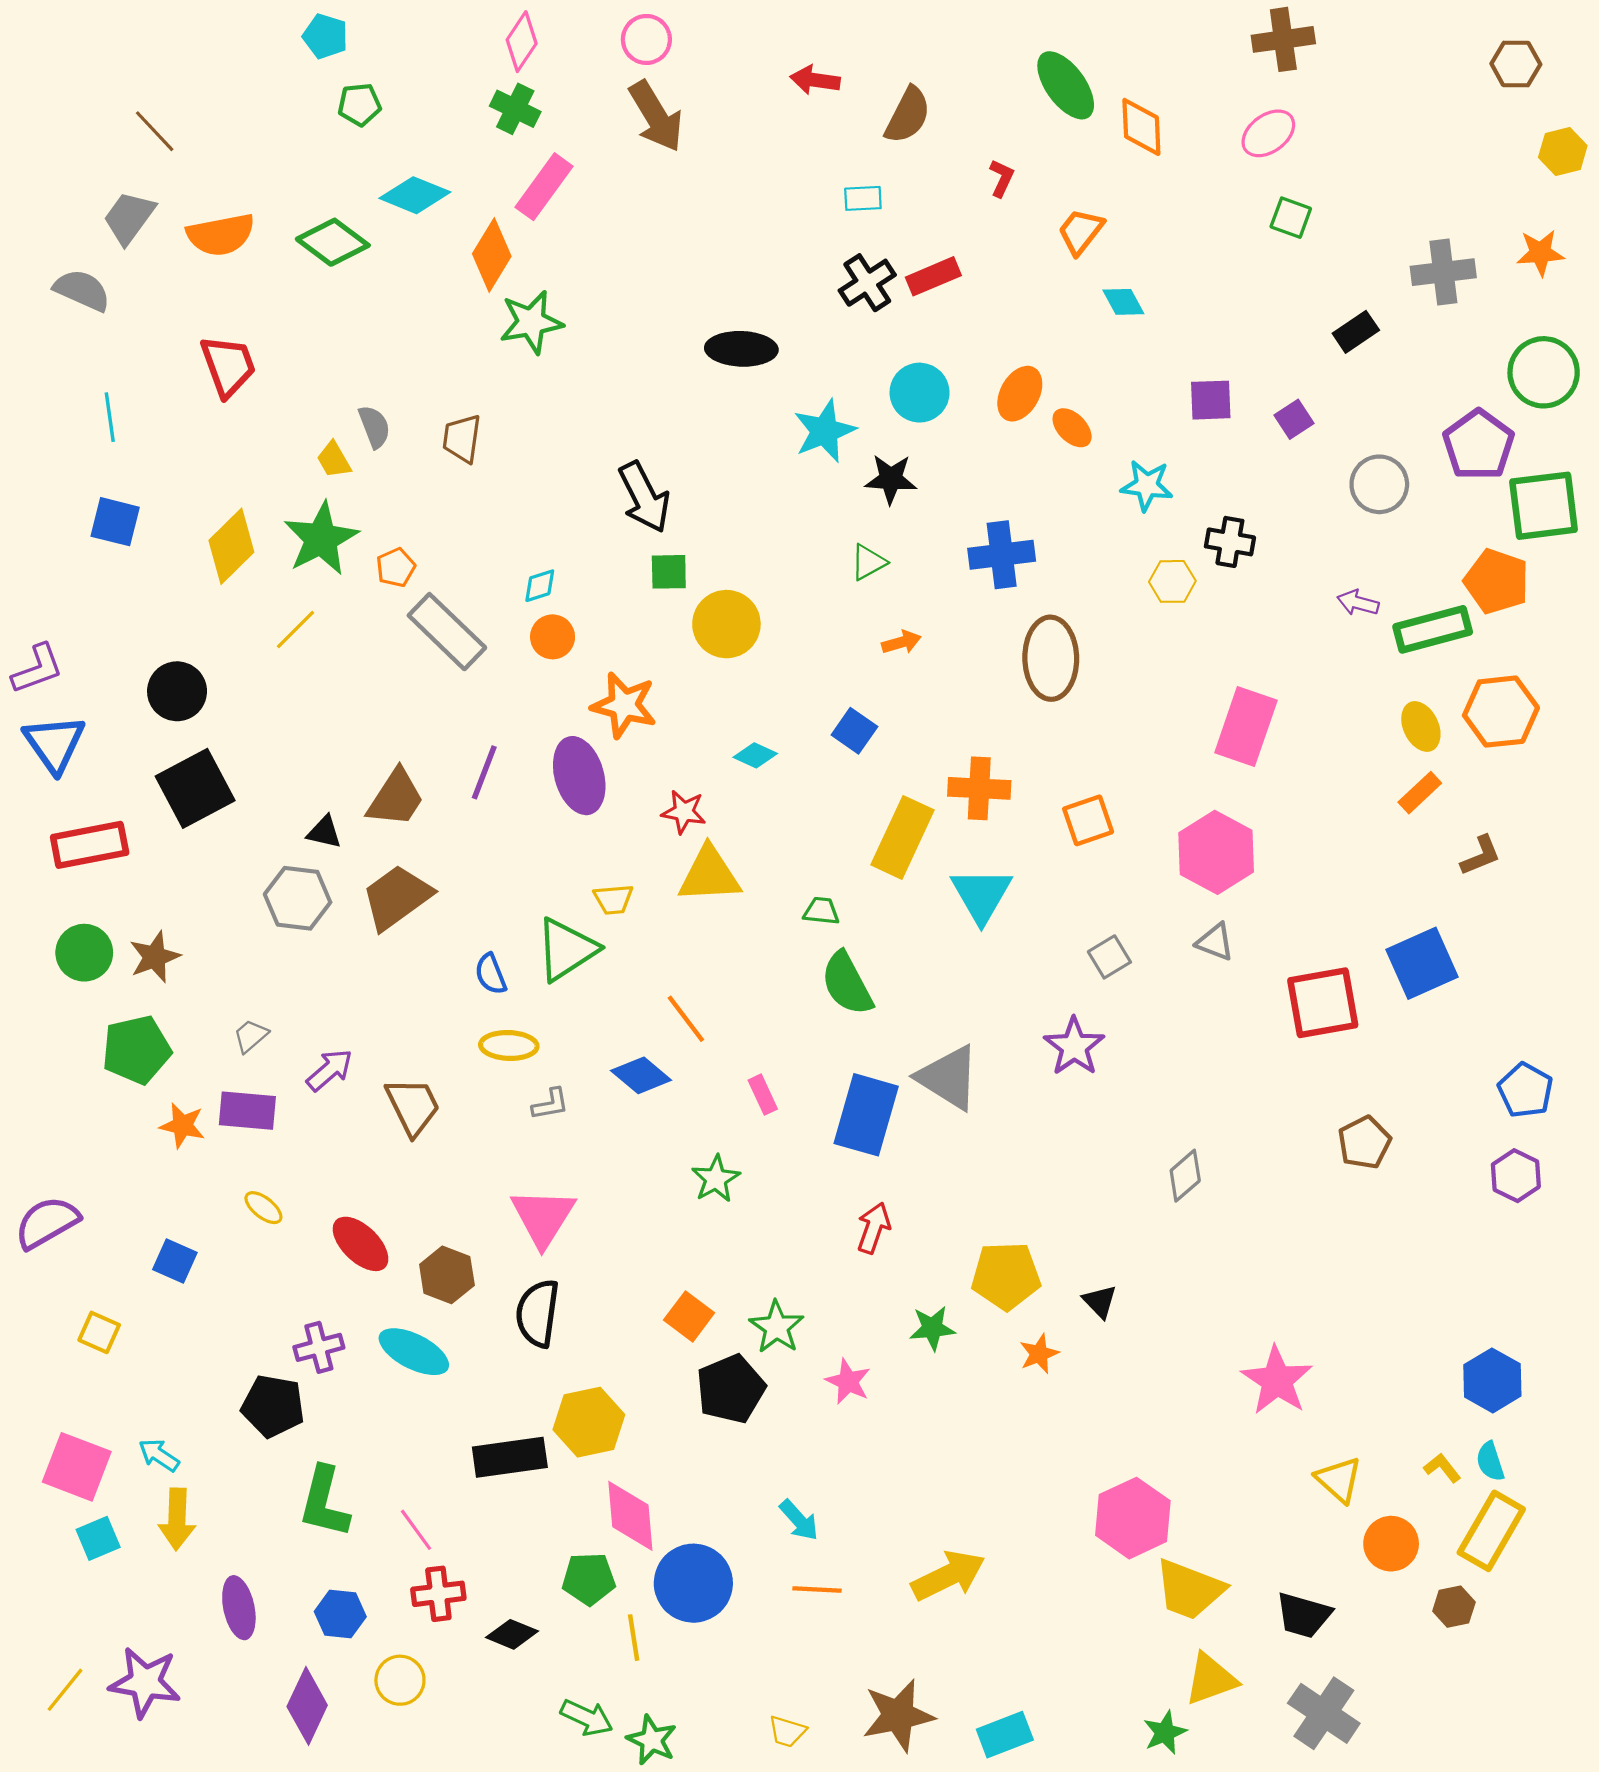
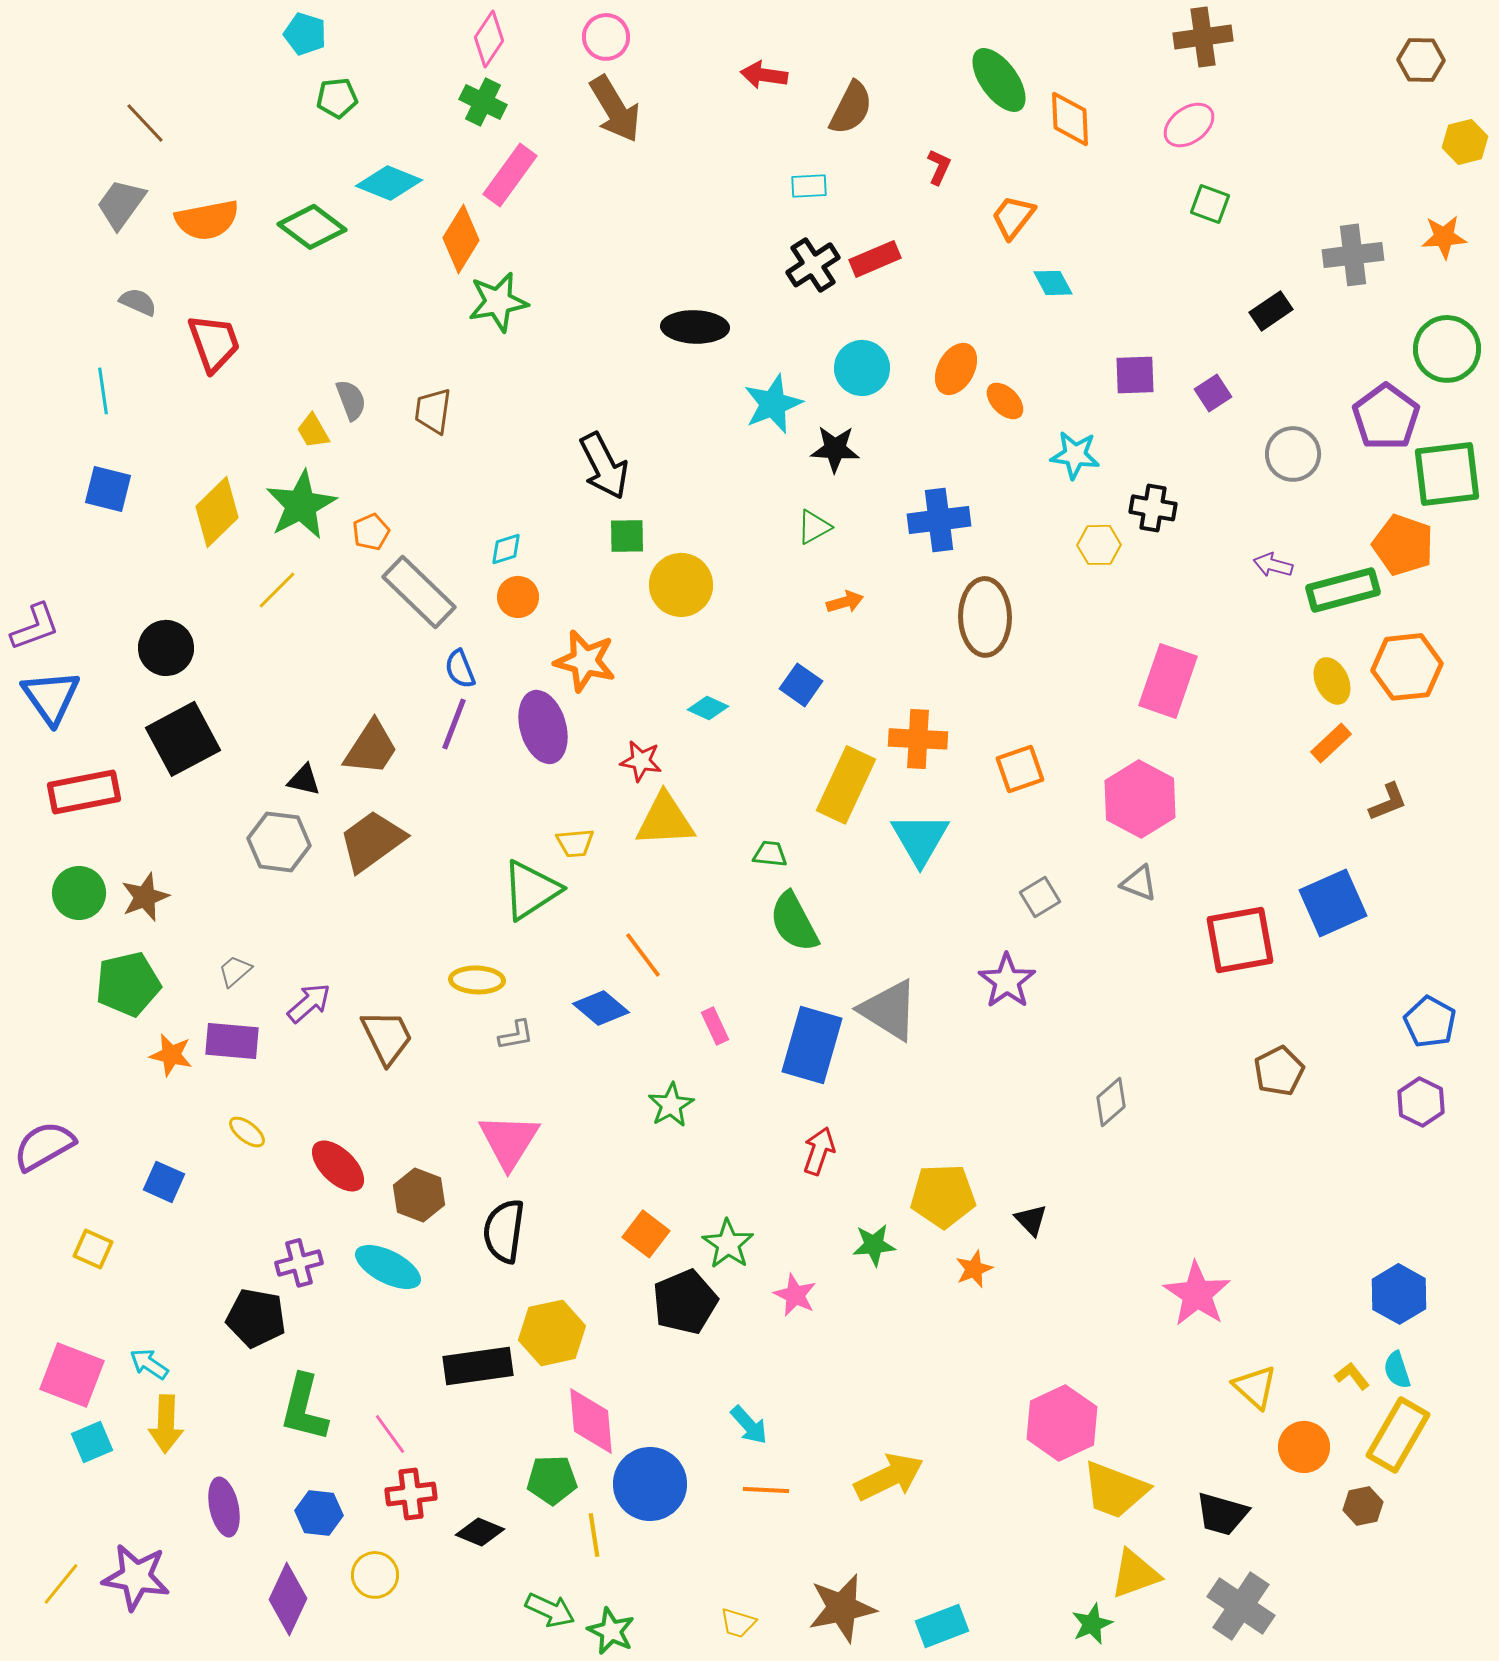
gray semicircle: (82, 290) -> (138, 302), moved, size x0.7
blue semicircle: (491, 974) -> (460, 669), moved

